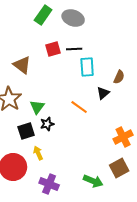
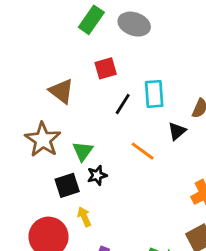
black line: (74, 49) -> (123, 104), moved, turned -56

